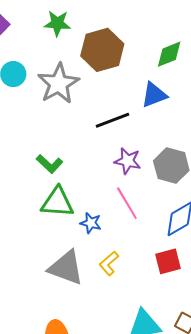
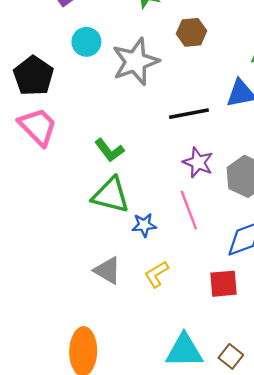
brown hexagon: (102, 50) -> (191, 32), size x0.6
blue star: (91, 223) -> (144, 225), turned -30
gray triangle: (66, 268) -> (107, 271), size x0.7

